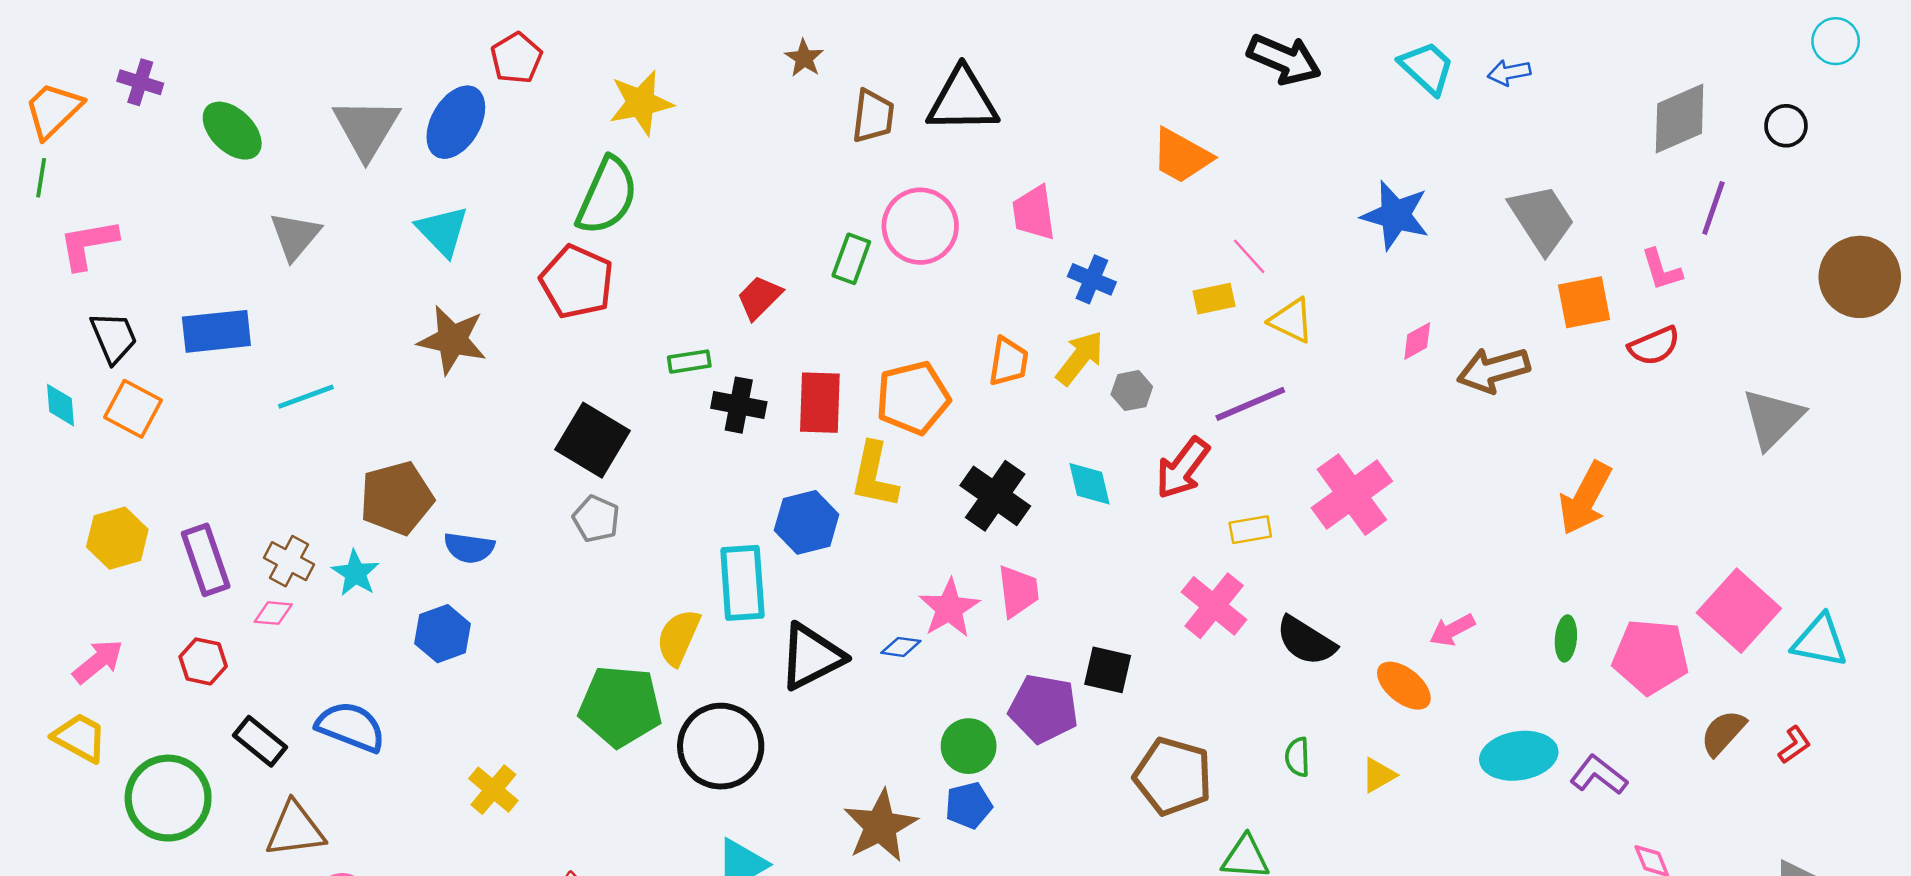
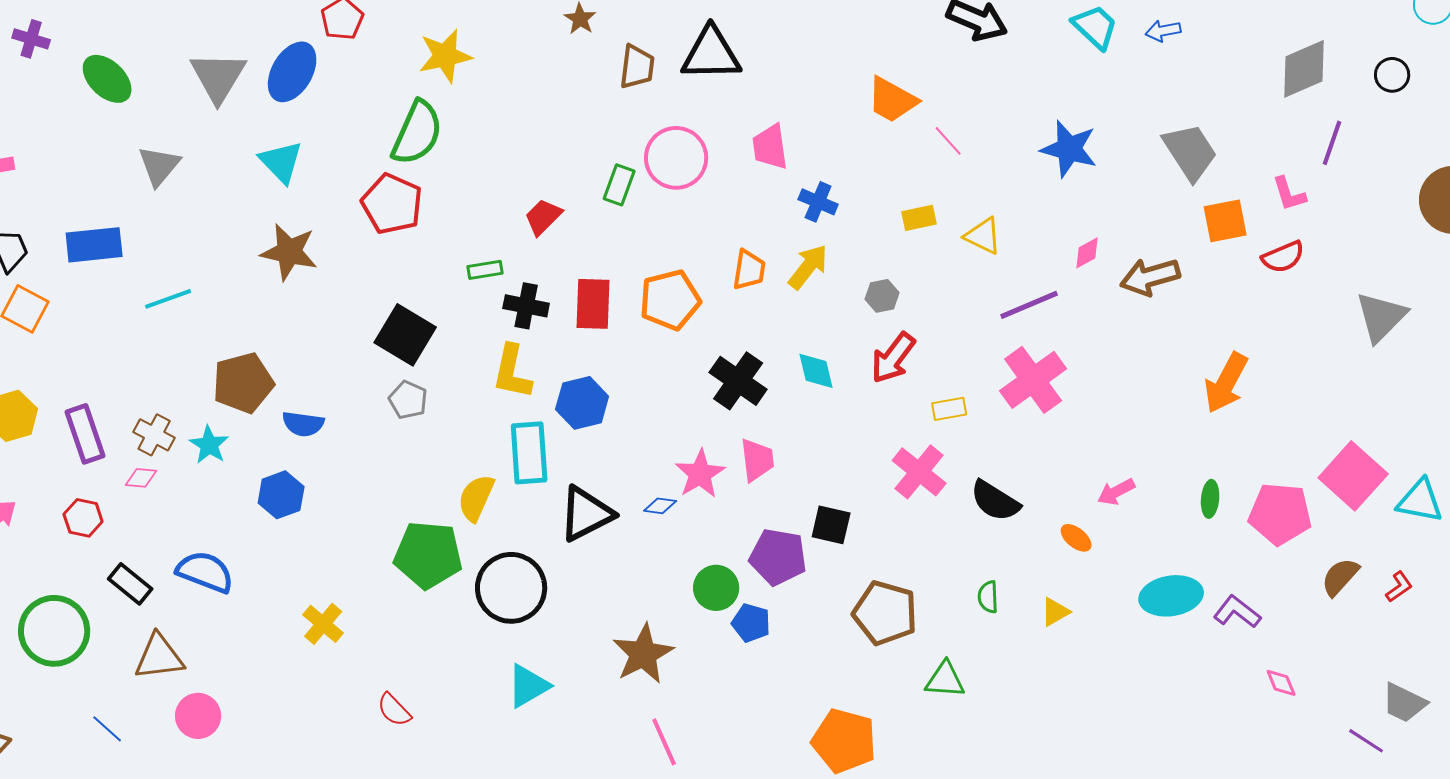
pink line: (1249, 256) -> (948, 141), moved
gray hexagon: (1132, 391) -> (882, 296), moved
purple line: (1250, 404) -> (1029, 305), moved
yellow L-shape: (874, 475) -> (512, 372), moved
orange ellipse: (1404, 686) -> (1076, 538), size x0.7
blue pentagon: (969, 805) -> (751, 623), moved, turned 30

